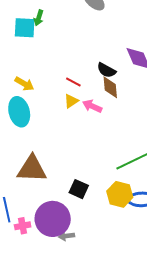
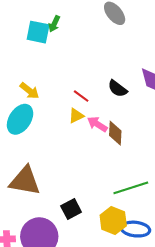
brown diamond: (110, 87) -> (115, 133), moved
cyan ellipse: (19, 112) -> (20, 119), turned 40
black square: (79, 189) -> (71, 209), turned 30

